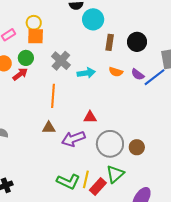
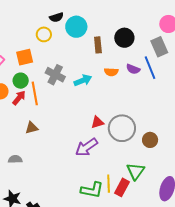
yellow circle: (34, 23) -> (44, 34), moved
blue line: (154, 77) -> (150, 68), turned -60
orange line: (53, 96) -> (35, 93), moved
brown triangle: (49, 128) -> (32, 128), moved
gray circle: (110, 144) -> (122, 128), moved

